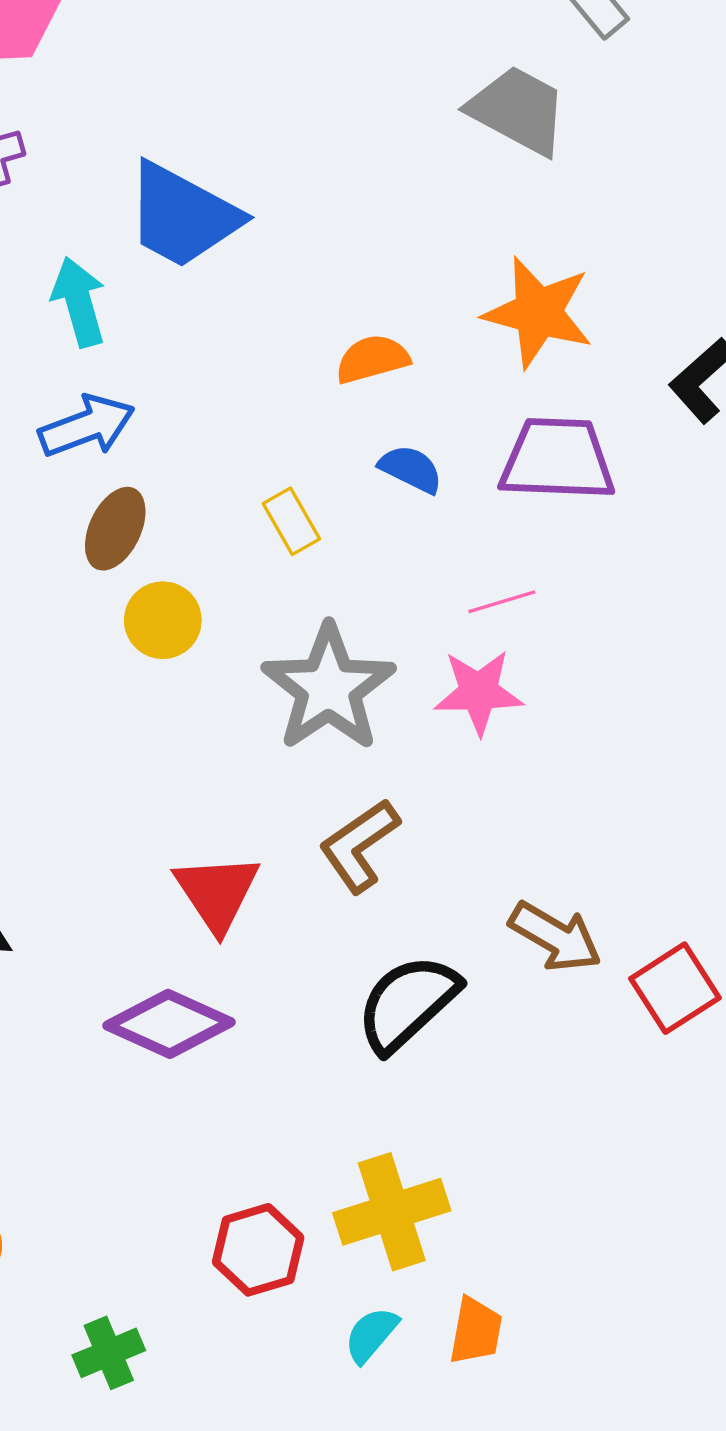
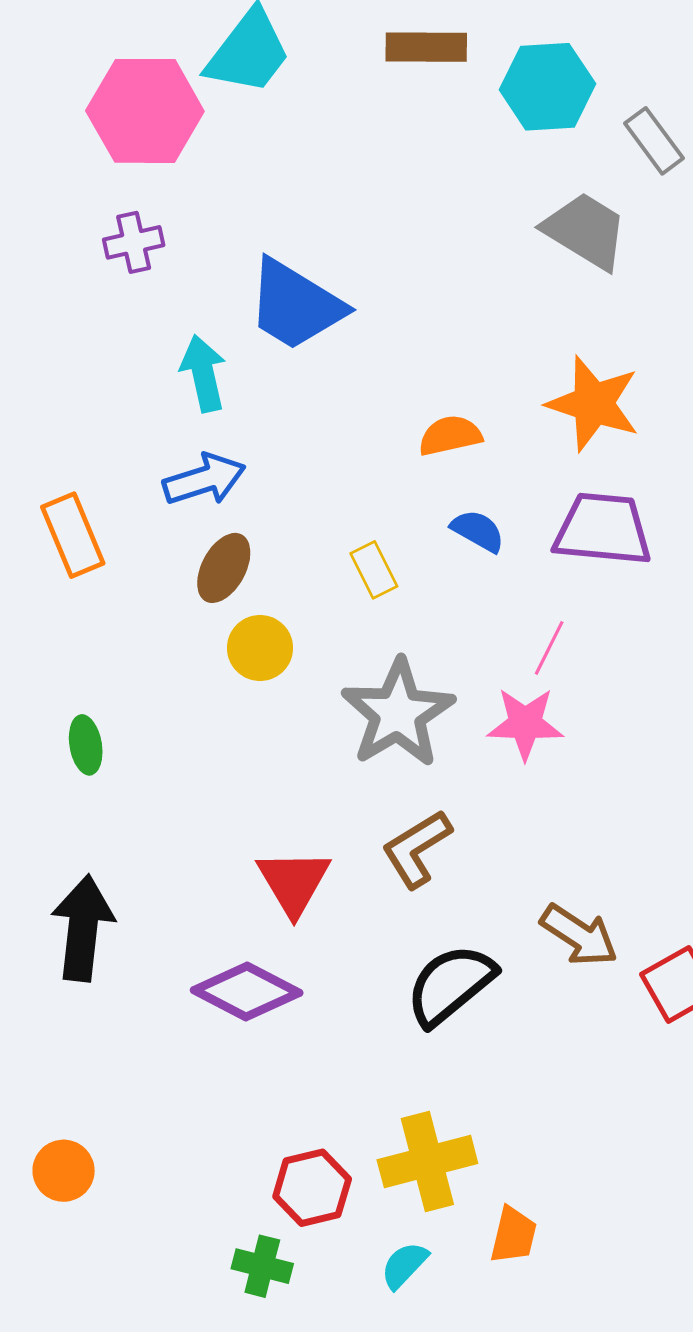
pink line: (502, 602) -> (549, 648), turned -50
orange trapezoid: (476, 1331) -> (513, 1235), moved
green cross: (109, 1353) -> (262, 1266), moved, turned 34

